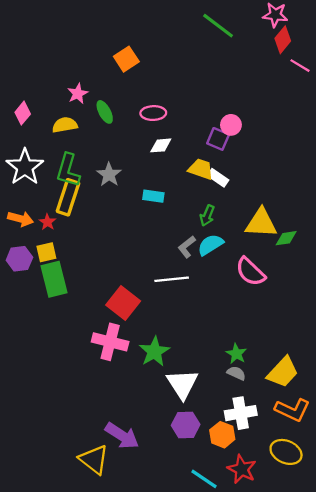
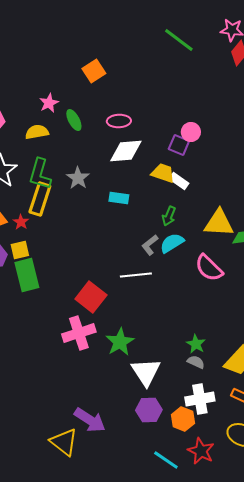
white diamond: (161, 145) -> (126, 151), size x1.6
pink cross: (110, 342) -> (79, 333), turned -32

